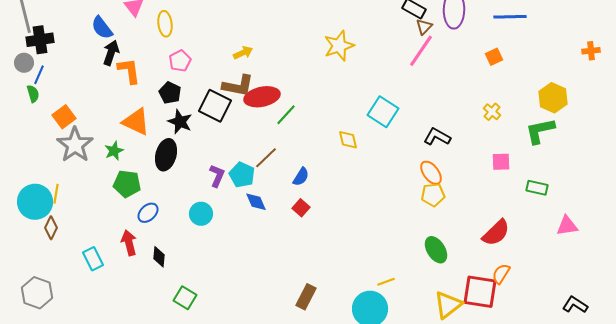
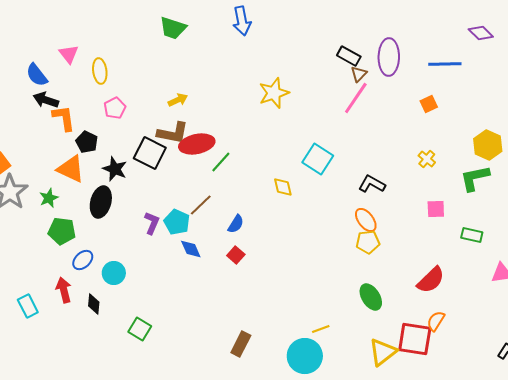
black arrow: (111, 53) -> (46, 100), turned -90
black pentagon: (170, 93) -> (87, 142), moved
cyan circle: (201, 214) -> (114, 273), moved
green square: (185, 298) -> (140, 329), moved

